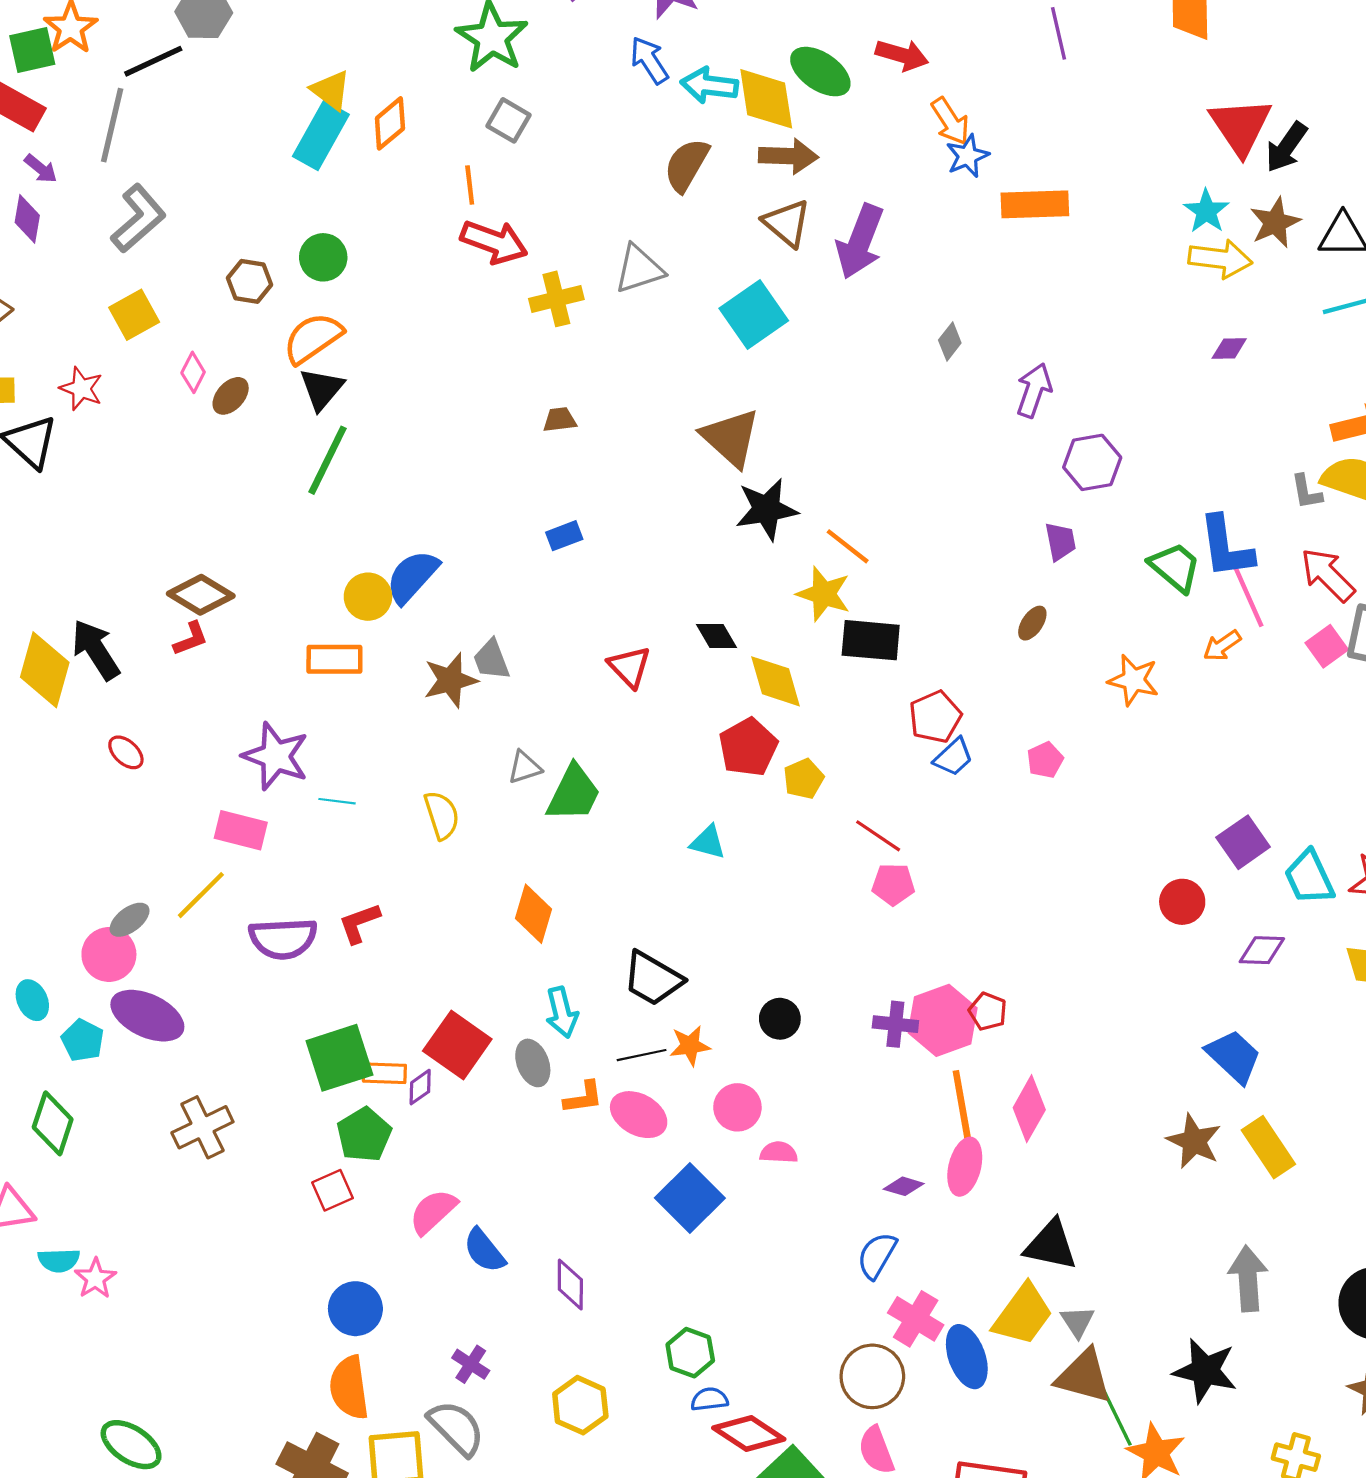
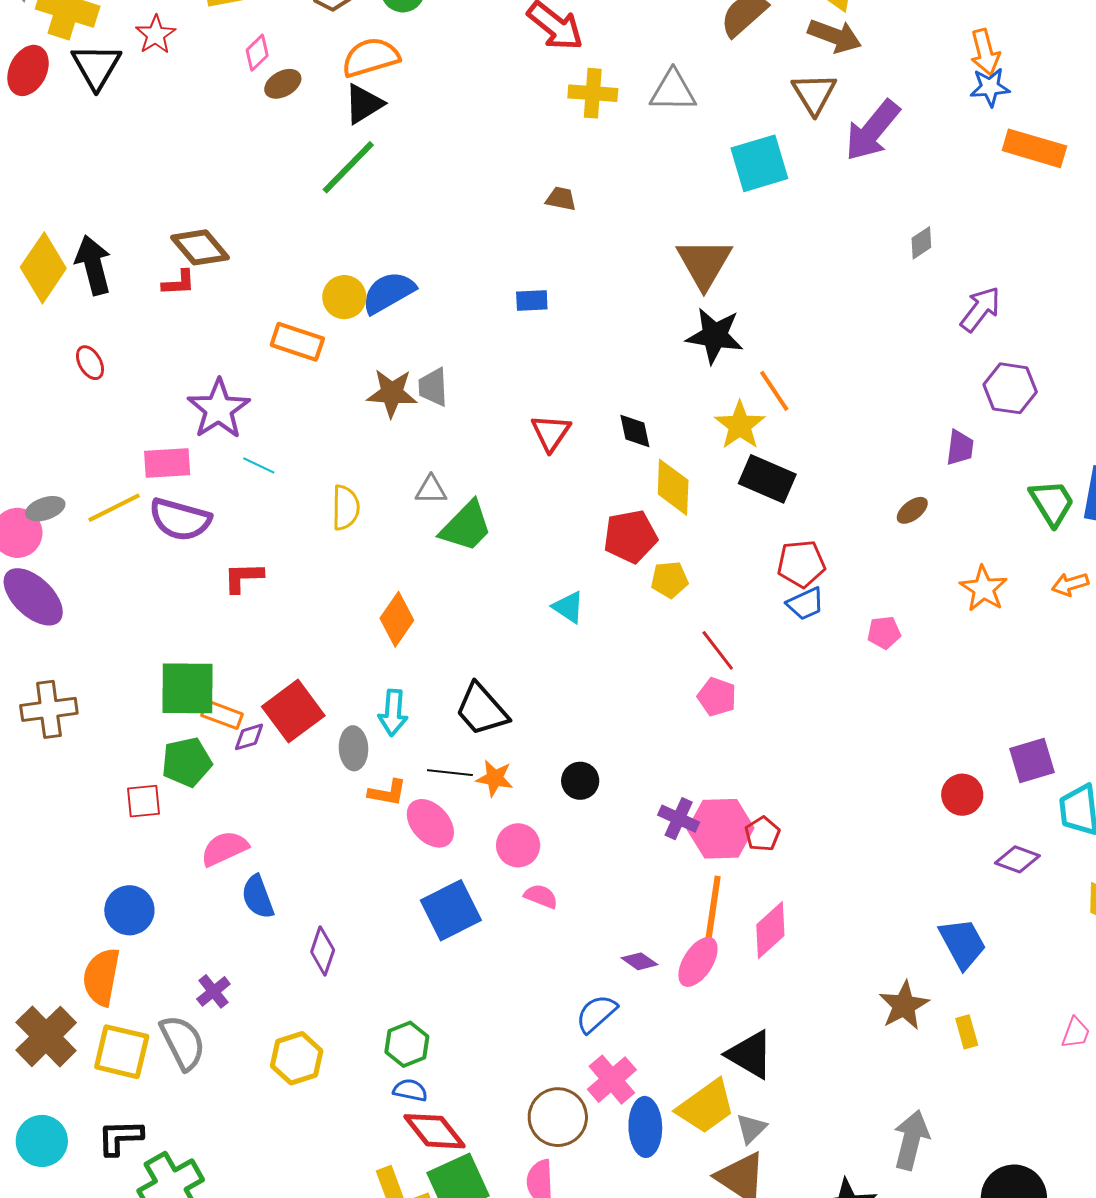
pink rectangle: (241, 830) -> (167, 463), turned -36
purple semicircle: (283, 939) -> (180, 519), moved
yellow rectangle: (1268, 1147) -> (967, 1032), size x0.6

